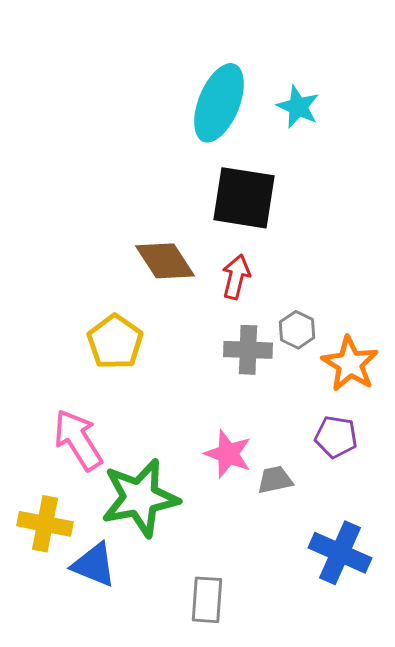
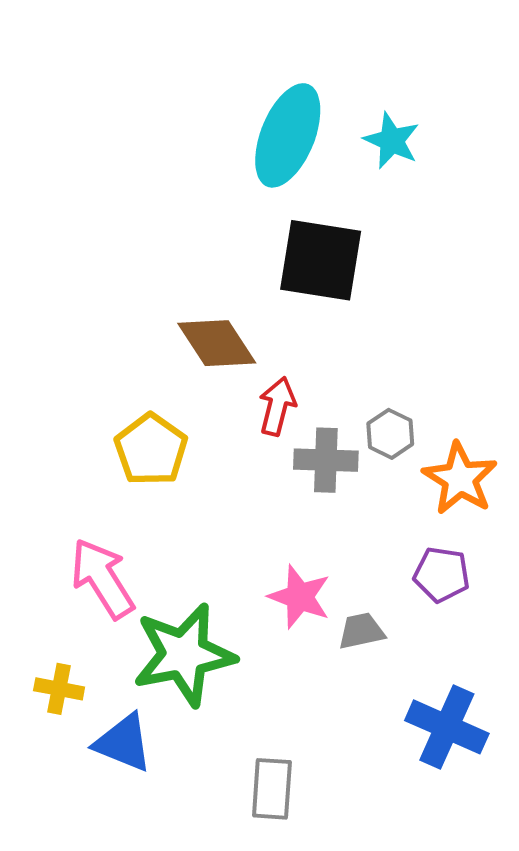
red arrow: (236, 277) -> (277, 406), moved
yellow cross: (45, 524) -> (59, 689), size x0.7

